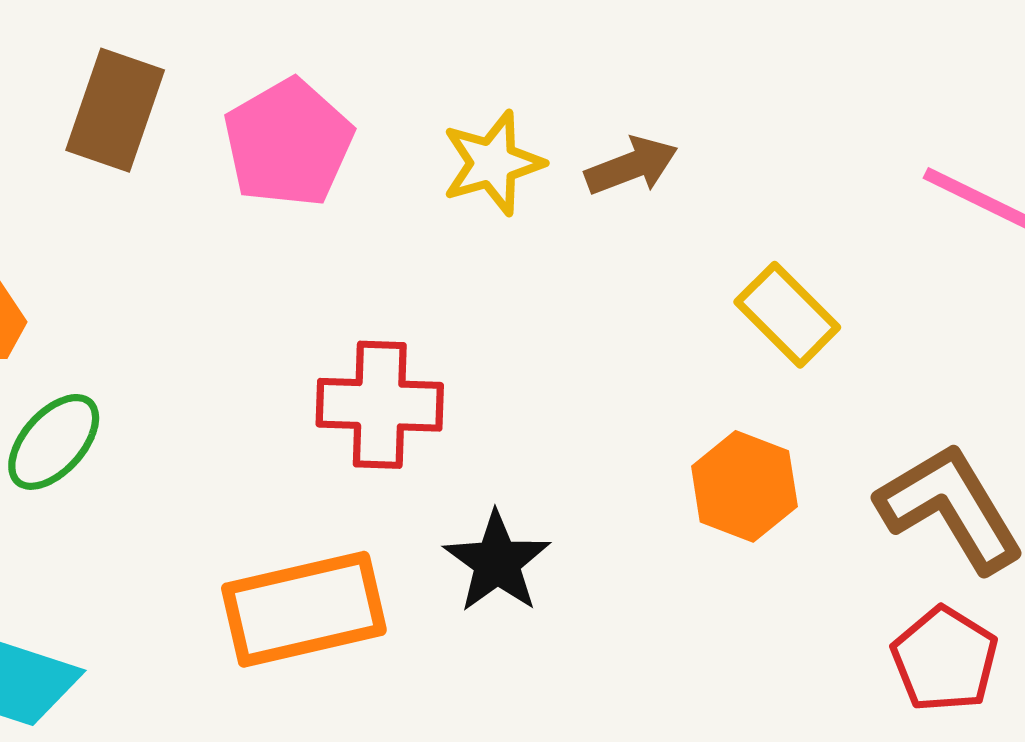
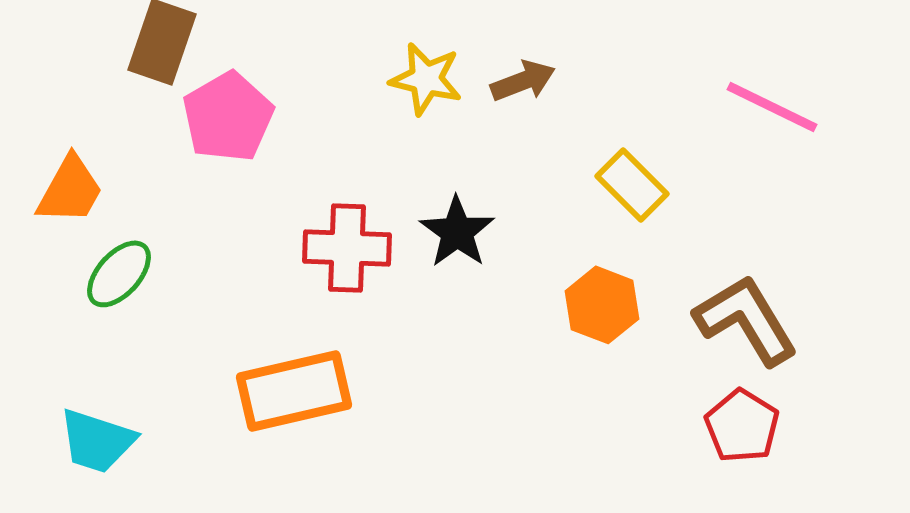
pink pentagon: (288, 143) -> (228, 117), moved
yellow star: (493, 163) -> (426, 79), turned 30
black star: (497, 562) -> (457, 232), moved

